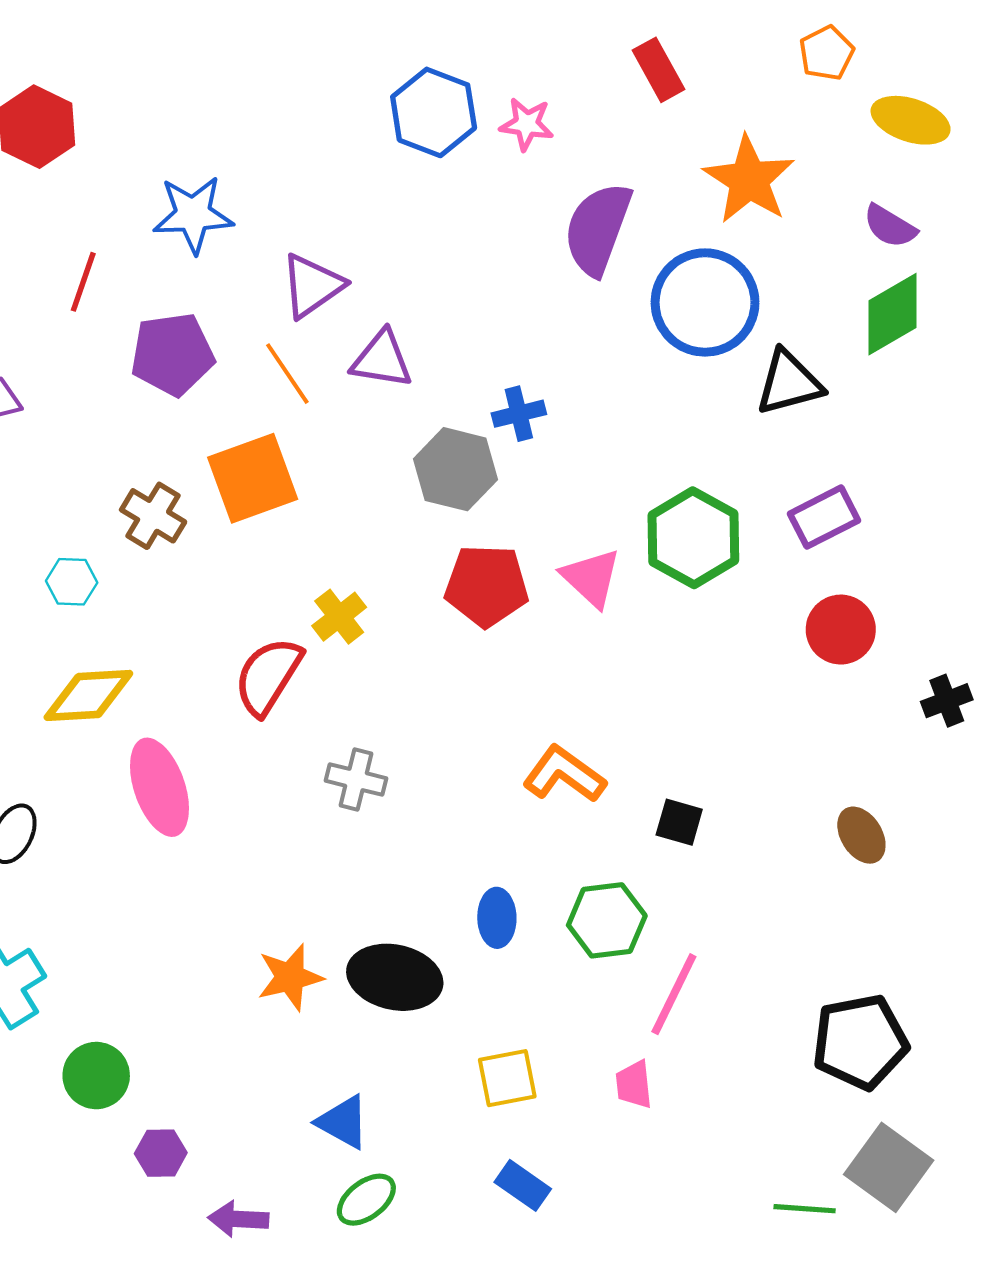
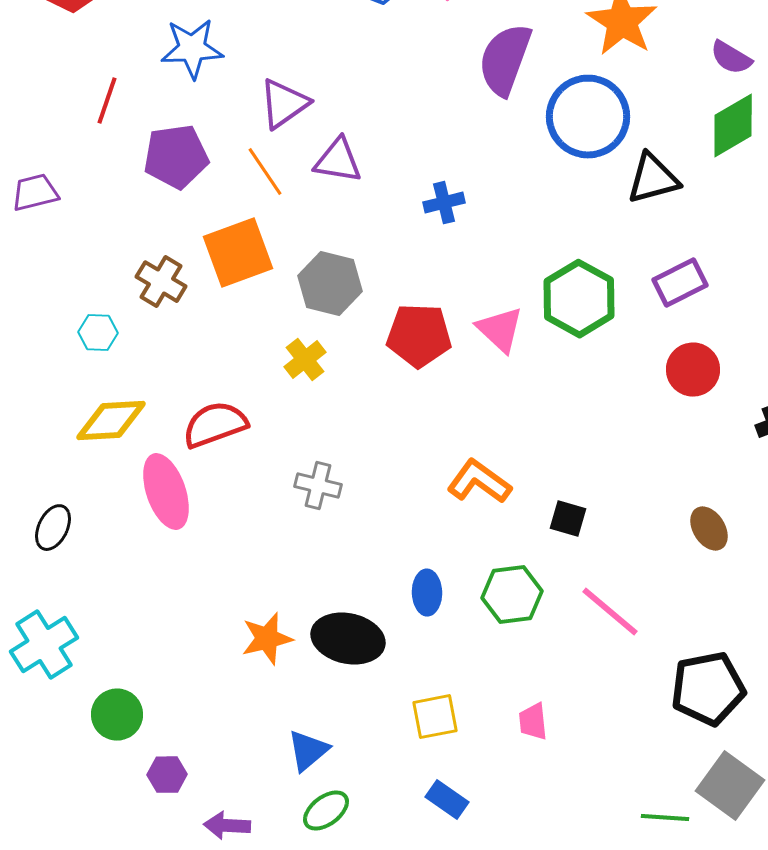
gray hexagon: (456, 469) -> (330, 284), moved
red semicircle: (268, 676) -> (215, 425), moved, turned 38
pink line: (674, 994) -> (610, 612), moved, turned -76
blue triangle: (343, 1122) -> (308, 751), turned 51

